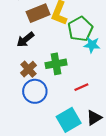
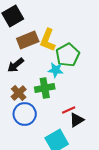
cyan star: (92, 45) -> (56, 70), moved
black triangle: (94, 118) -> (77, 120), moved

